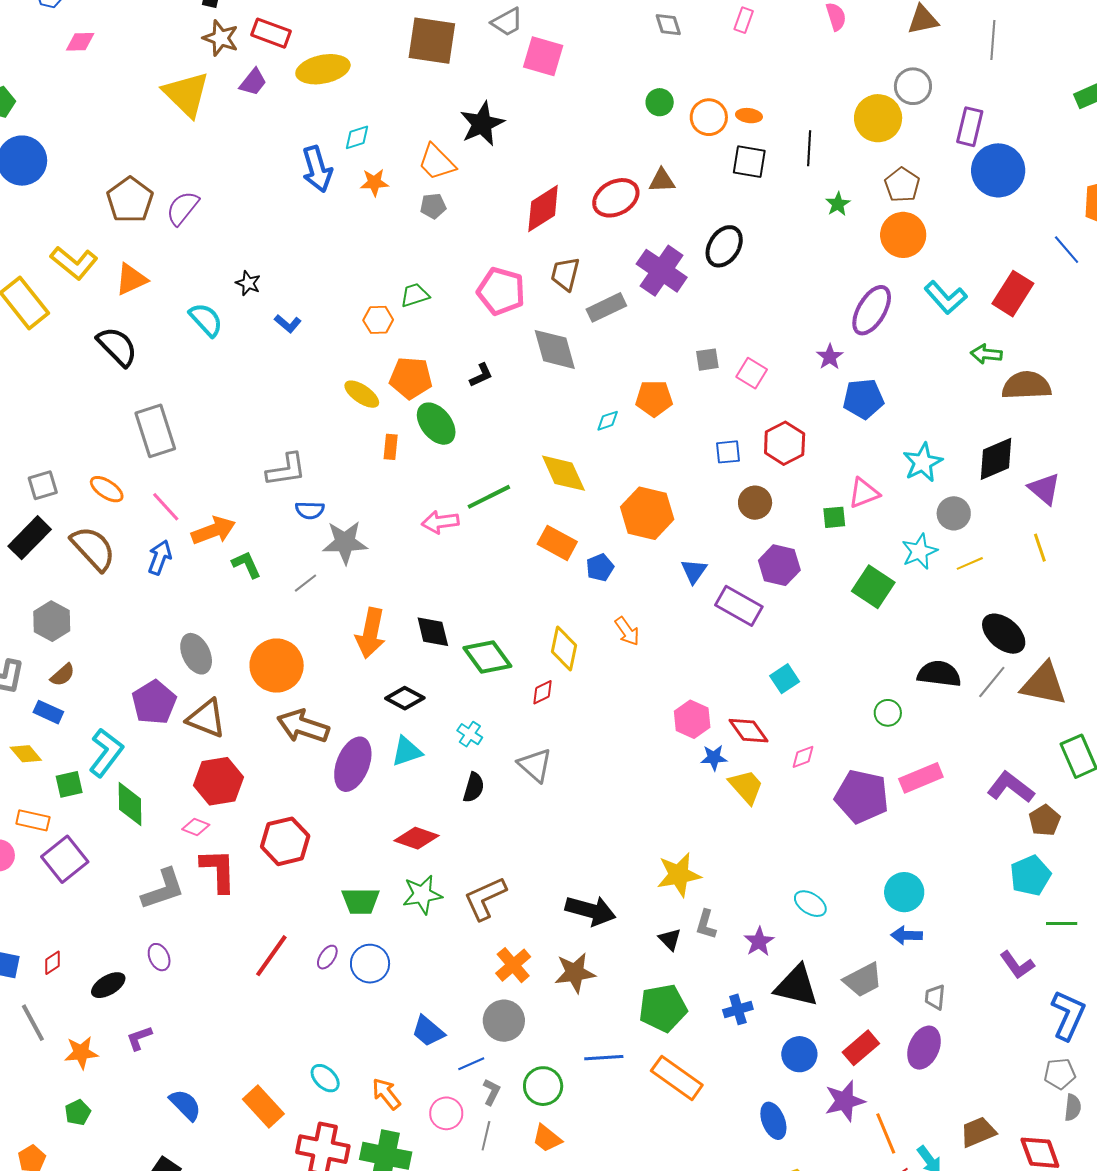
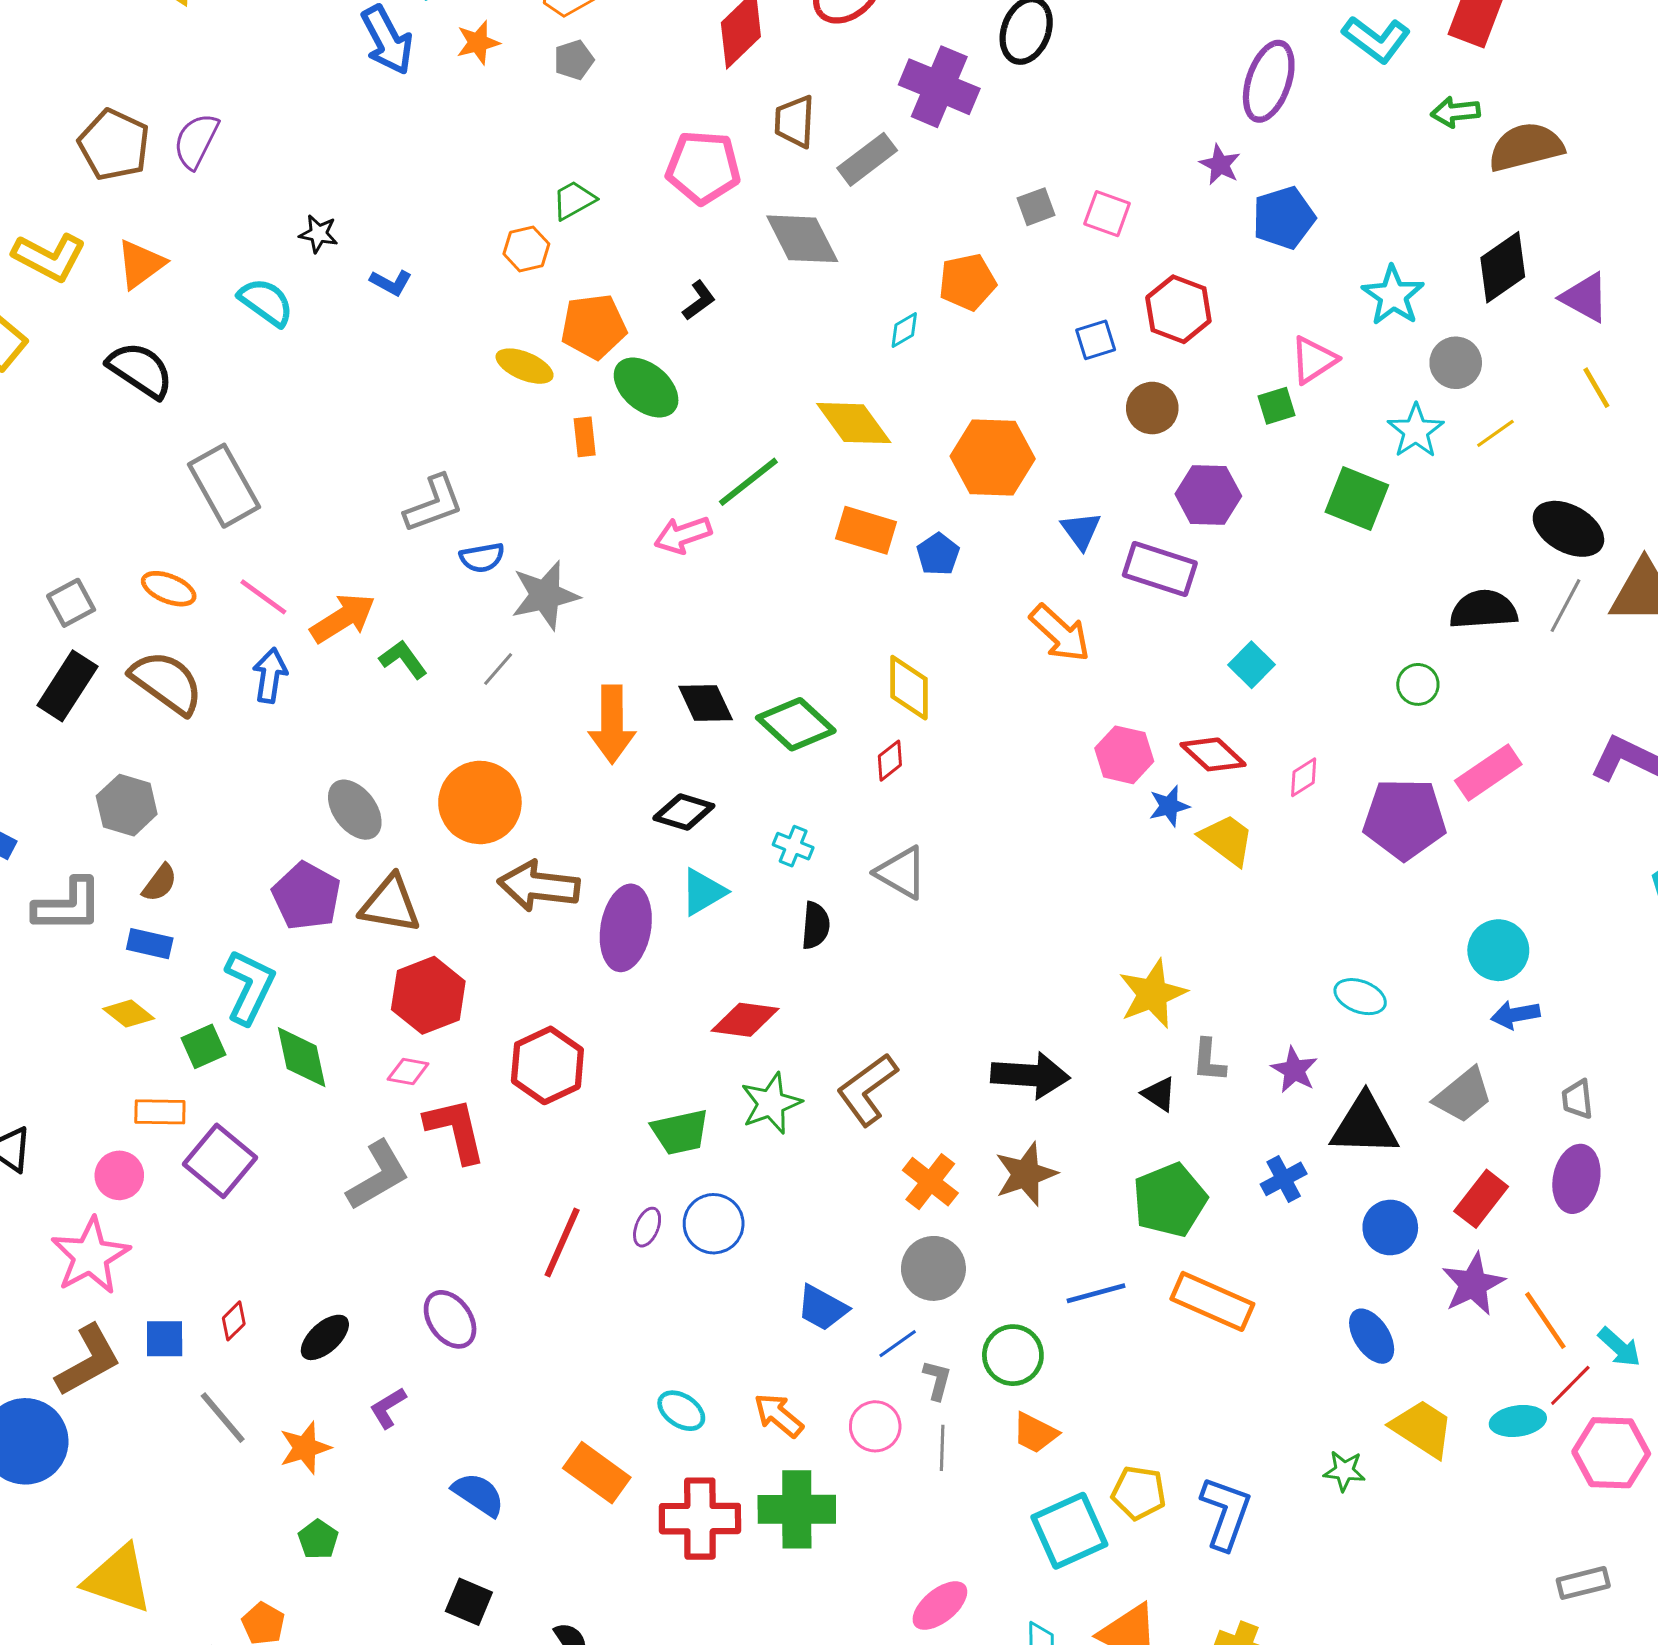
orange arrow: (627, 631) -> (1060, 633), moved, size x1.4
purple ellipse: (159, 957) -> (450, 1319), moved, size x1.4

